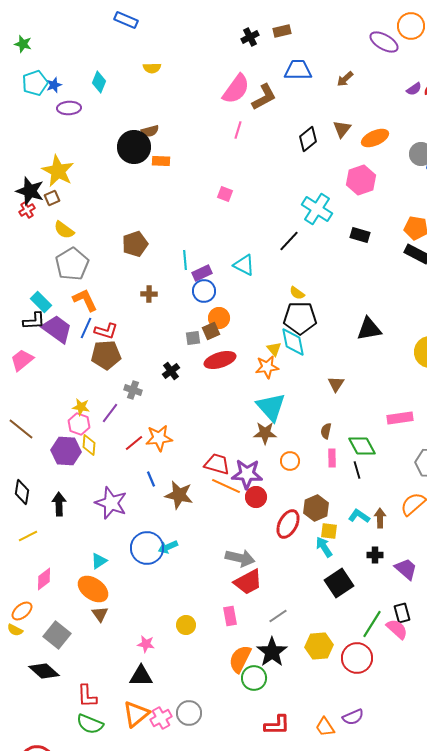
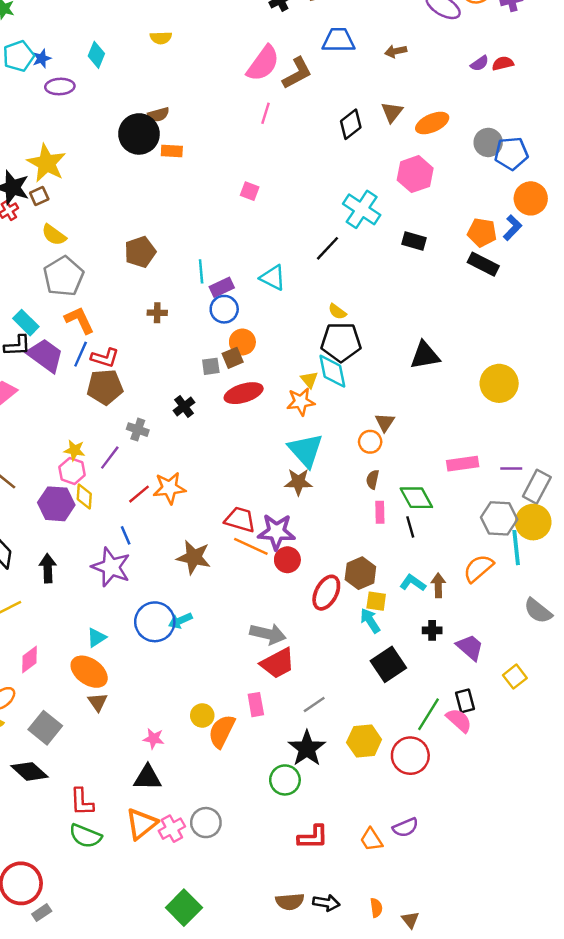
brown arrow: (345, 79) -> (396, 51), turned 30
orange circle: (290, 461) -> (370, 442), moved
blue line: (151, 479) -> (126, 535), moved
orange semicircle: (240, 659) -> (222, 731), moved

